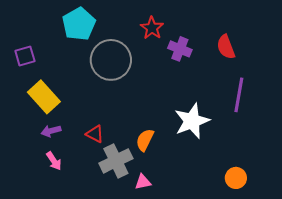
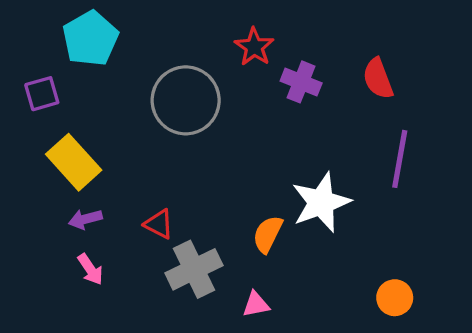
cyan pentagon: (79, 24) -> (90, 38), moved
orange semicircle: (145, 140) -> (268, 234), moved
pink triangle: (143, 182) -> (256, 304), moved

